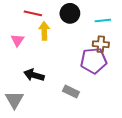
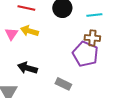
yellow arrow: (44, 31) -> (29, 31), moved, turned -72
purple pentagon: (94, 61) -> (85, 54), turned 30

